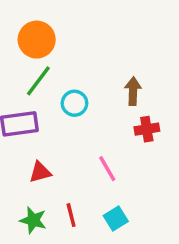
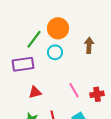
orange circle: (37, 40) -> (58, 28), moved
red cross: (147, 129) -> (97, 94), moved

